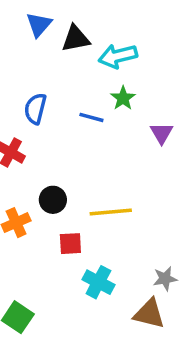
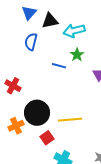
blue semicircle: (35, 109) -> (31, 42), moved
black circle: (53, 200) -> (37, 113), size x1.6
red square: (70, 244) -> (47, 138), turned -32

